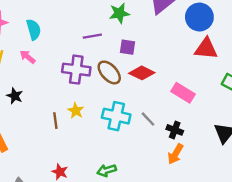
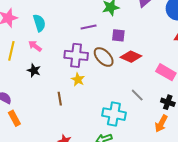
black star: (15, 96) -> (34, 70), moved
yellow star: (76, 111) -> (78, 79), moved
cyan cross: (116, 116) -> (114, 114), moved
black cross: (175, 130) -> (168, 102), moved

